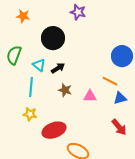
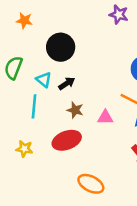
purple star: (78, 12) -> (119, 15), moved
yellow star: (30, 114) -> (24, 149), moved
red ellipse: (54, 130) -> (67, 140), moved

